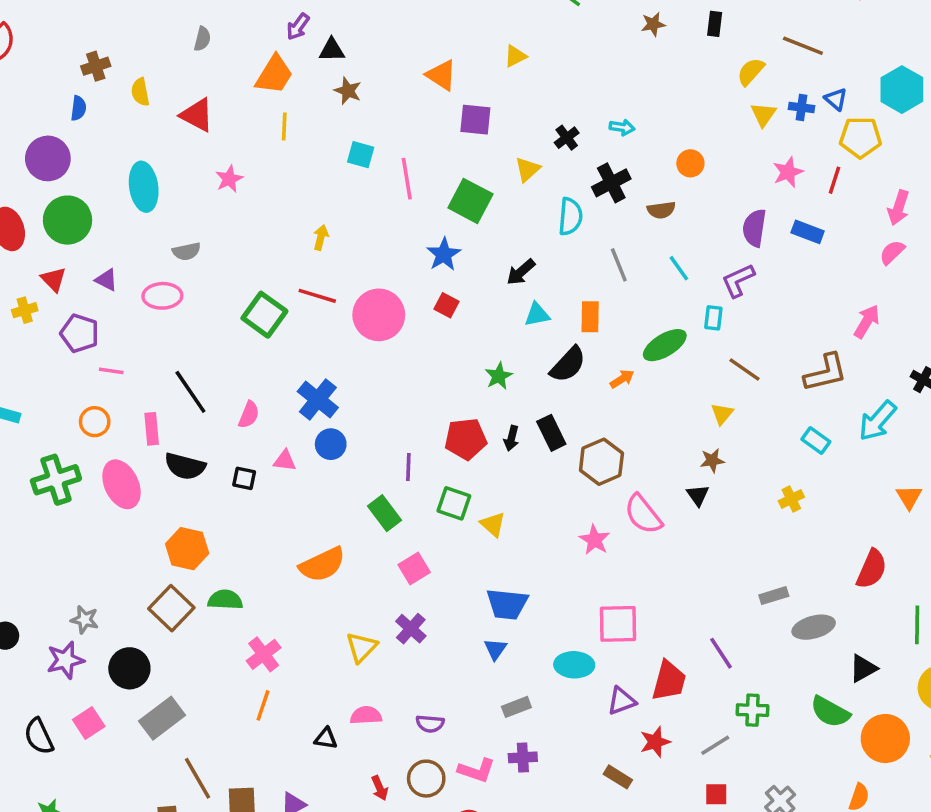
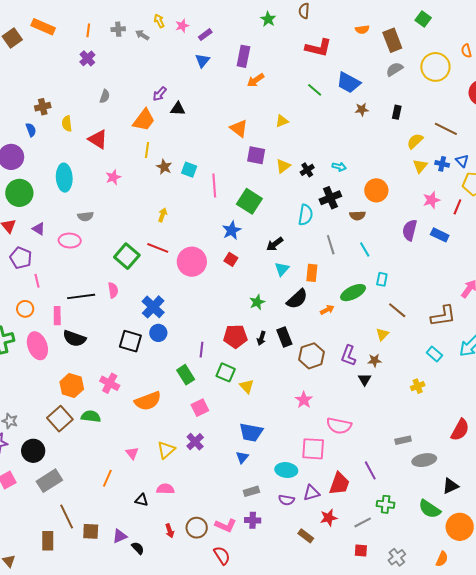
brown star: (348, 91) -> (164, 167), moved
blue semicircle: (78, 108) -> (31, 130), turned -32
orange circle: (690, 163) -> (376, 190), size x1.5
yellow triangle: (527, 169) -> (283, 166), moved
purple L-shape: (738, 280) -> (348, 356), moved, turned -50
cyan triangle: (537, 315) -> (282, 269), turned -42
pink line: (111, 371) -> (37, 281), turned 64
black line: (190, 392) -> (81, 296), turned -68
pink semicircle: (249, 415) -> (113, 290), moved, turned -35
pink triangle: (285, 461) -> (132, 453), moved, turned 40
black square: (244, 478) -> (130, 341), moved, size x1.6
pink semicircle: (643, 514) -> (339, 426), moved, turned -45
pink cross: (264, 654) -> (110, 383), moved, turned -30
purple semicircle: (430, 724) -> (286, 500), moved

